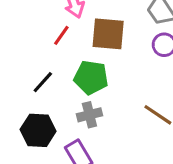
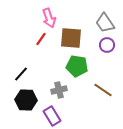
green pentagon: (91, 77) -> (77, 66), moved
black line: (43, 82) -> (21, 74), moved

